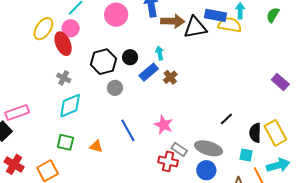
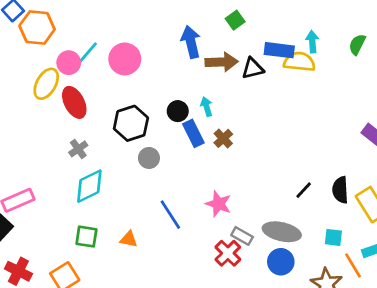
pink circle: (116, 15) -> (125, 59), moved
black triangle: (195, 27) -> (253, 68), size x0.7
pink circle: (71, 28) -> (69, 63), moved
black circle: (130, 57) -> (178, 111), moved
blue rectangle: (149, 72) -> (193, 133), turned -72
gray cross: (64, 78) -> (78, 149), turned 32
black semicircle: (255, 133) -> (340, 190), moved
red cross: (168, 161) -> (228, 253), turned 36

